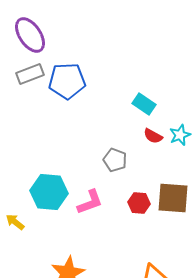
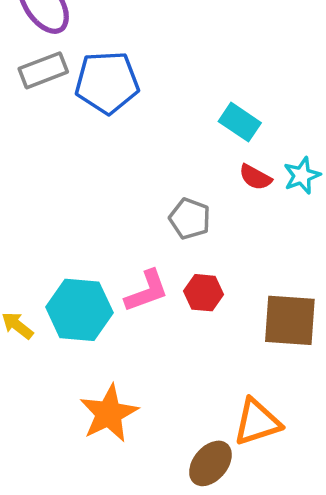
cyan hexagon: (49, 192) -> (79, 310), moved
brown square: (173, 198) -> (290, 320), moved
red hexagon: (139, 203) -> (204, 293), moved

